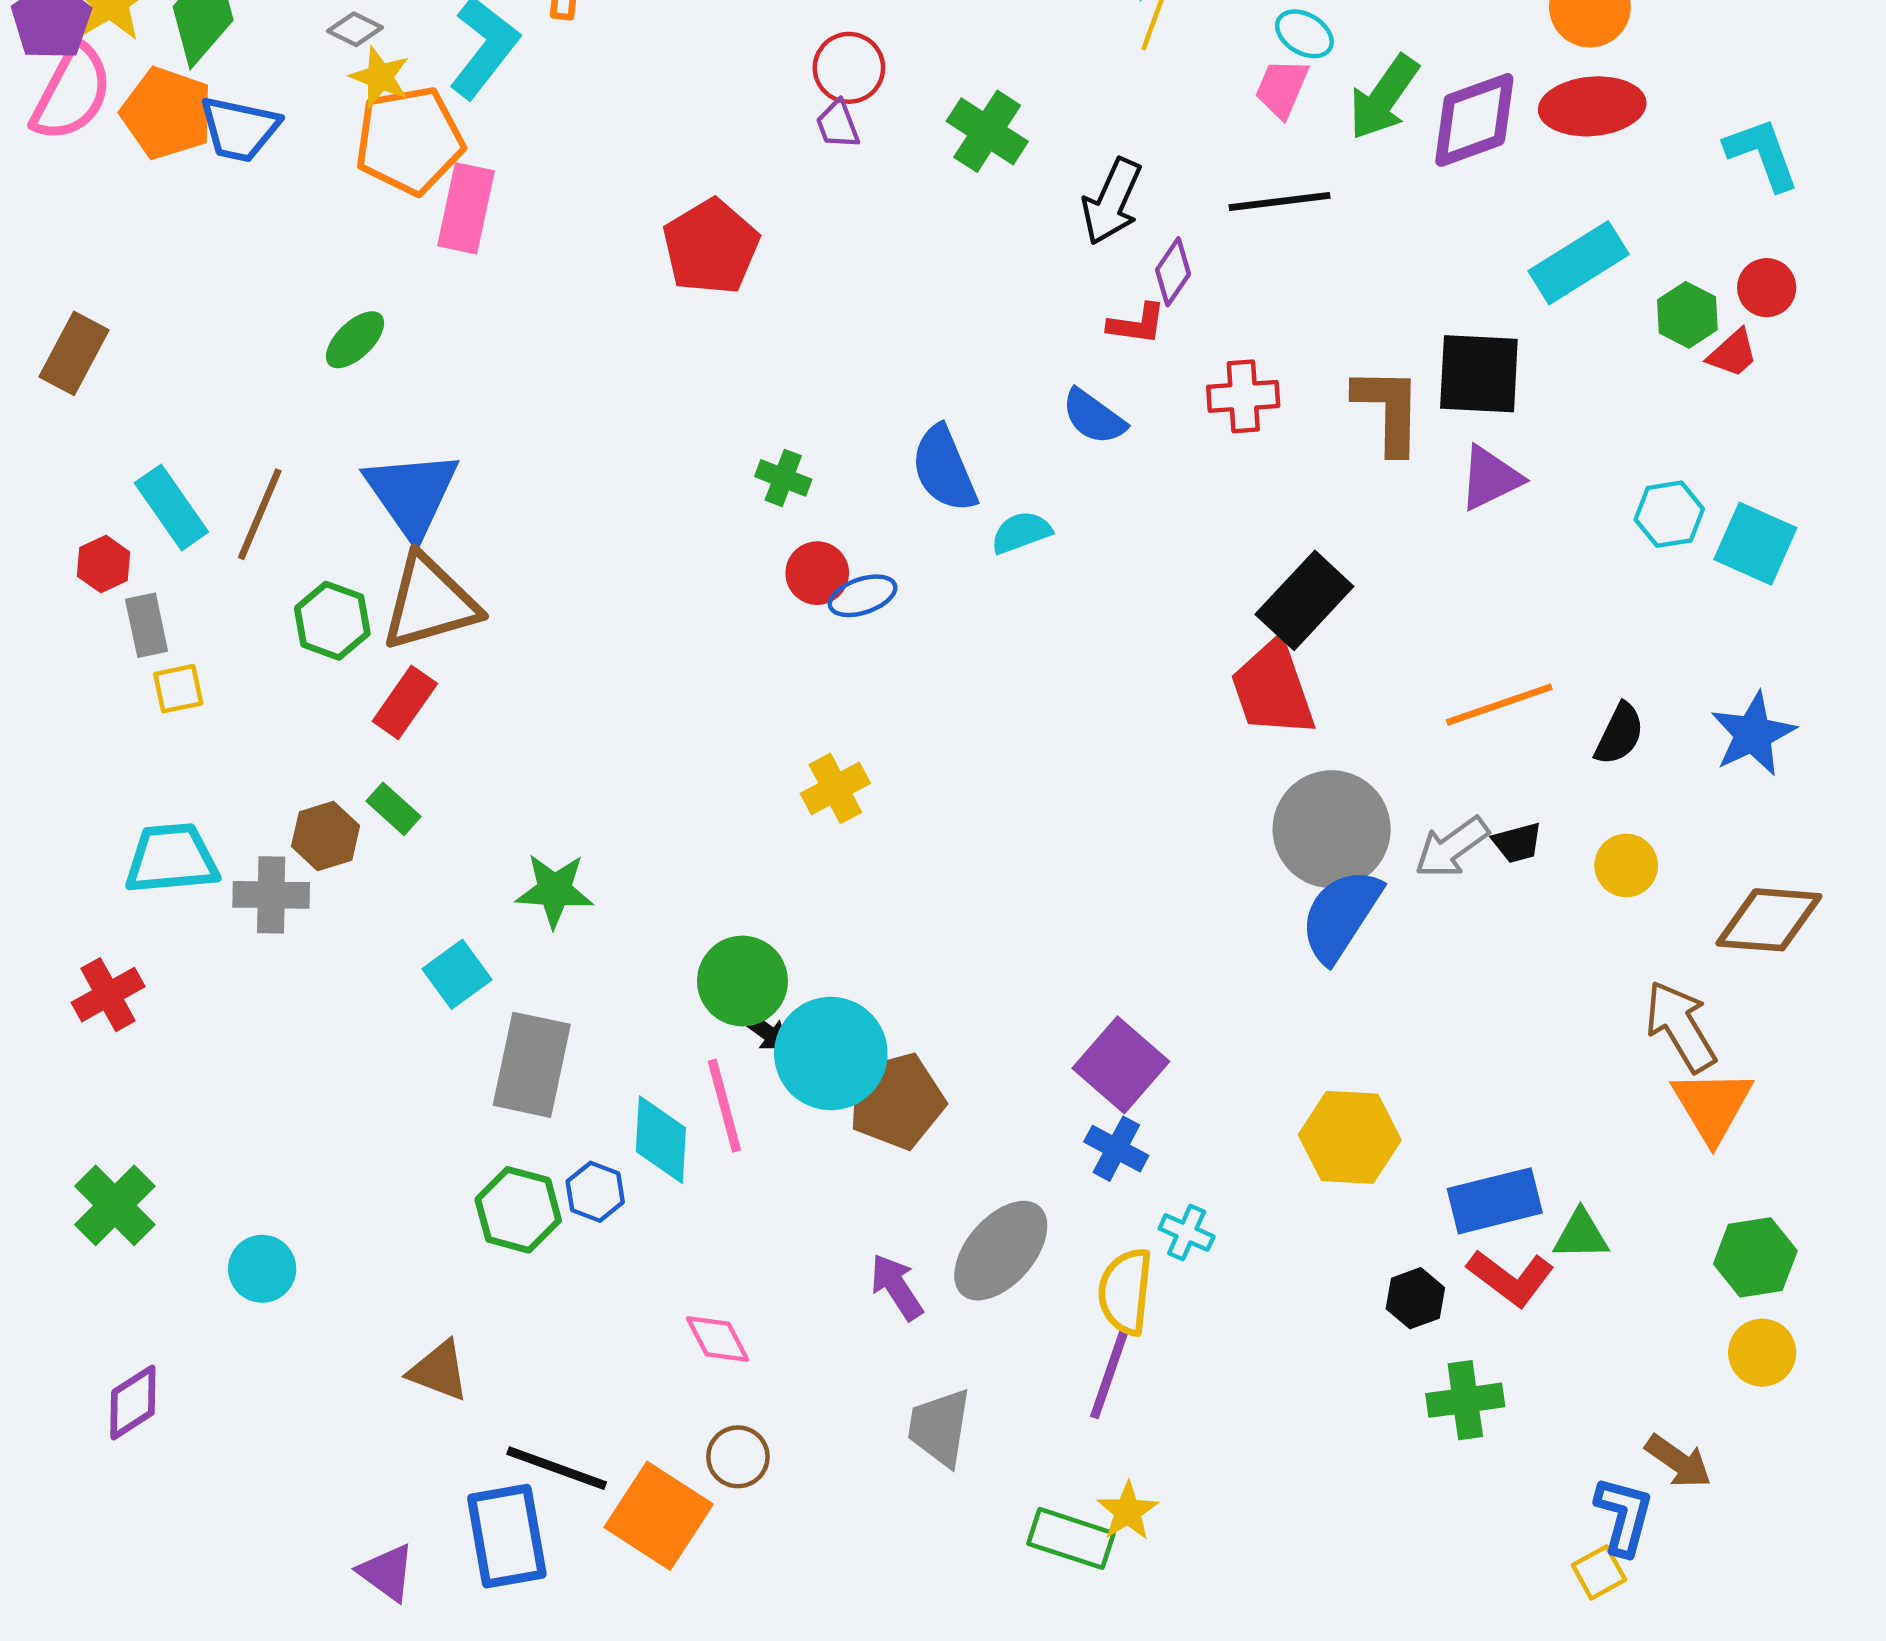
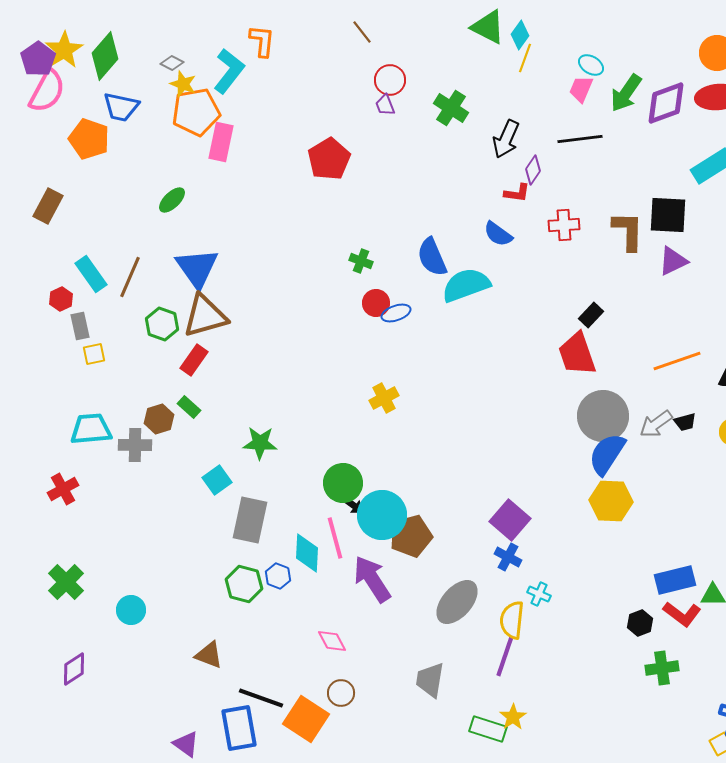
orange pentagon: (167, 113) -> (89, 139), moved
cyan semicircle: (1021, 532) -> (466, 285), size x1.8
black rectangle: (1304, 600) -> (591, 315), size x0.6
yellow hexagon: (1350, 1137) -> (611, 501), moved
purple arrow: (897, 1287) -> (372, 579), moved, size x1.6

